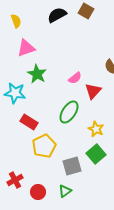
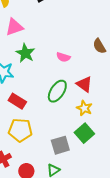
pink semicircle: (75, 78) -> (63, 57), turned 56
red triangle: (93, 91) -> (84, 84), moved, turned -36
yellow pentagon: (44, 146) -> (20, 130), moved, turned 30

